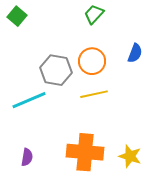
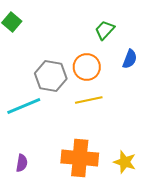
green trapezoid: (94, 14) -> (105, 30), moved

